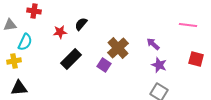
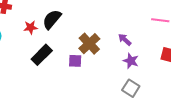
black semicircle: (81, 24) -> (52, 19), size x1.5
purple square: (104, 65) -> (75, 61), turned -32

